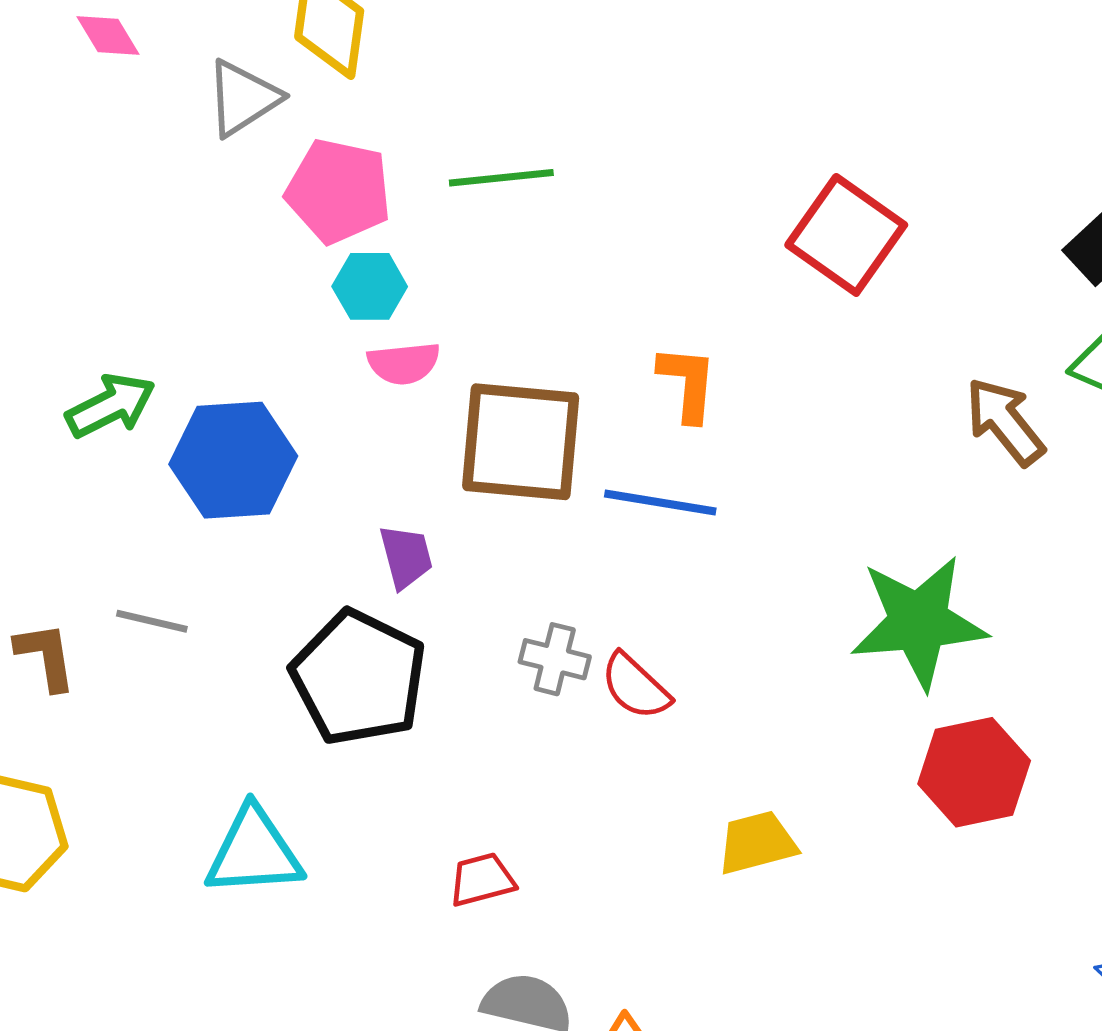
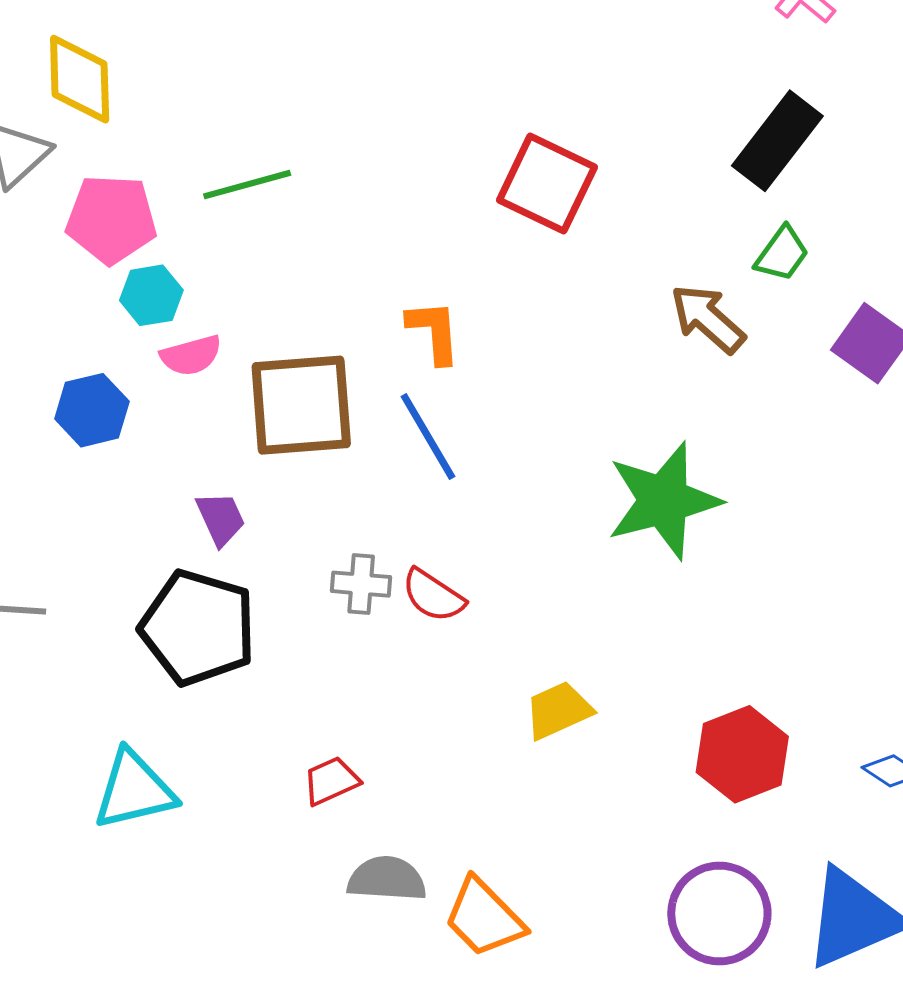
blue hexagon: (233, 460) -> (92, 410), moved, size x0.7
blue line: (660, 503) -> (428, 436), turned 60
red hexagon: (974, 772) -> (742, 754), moved

